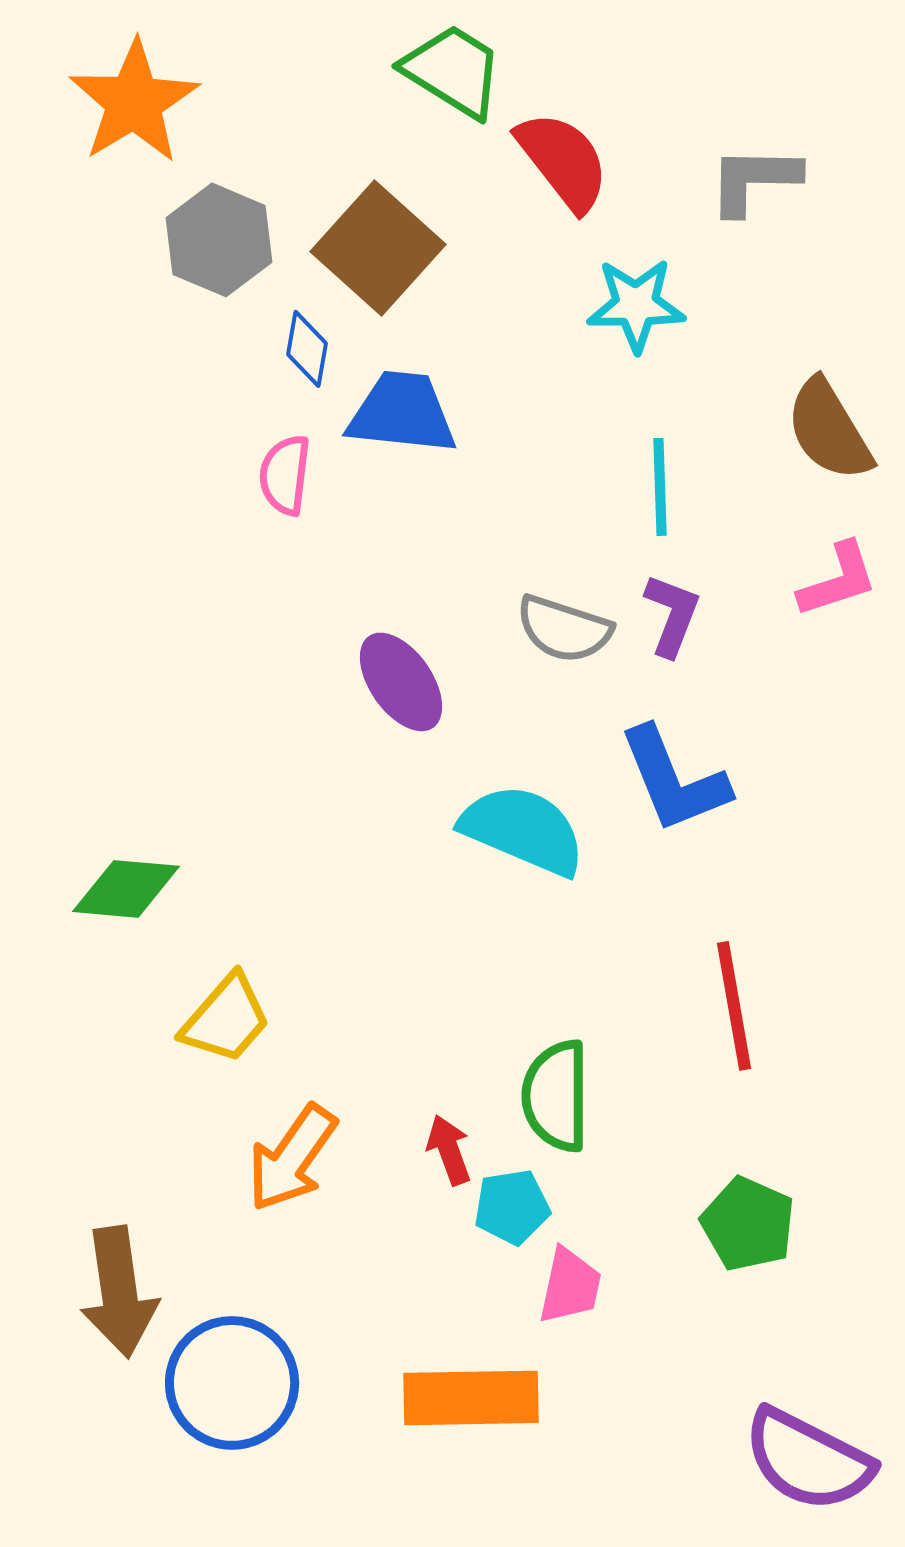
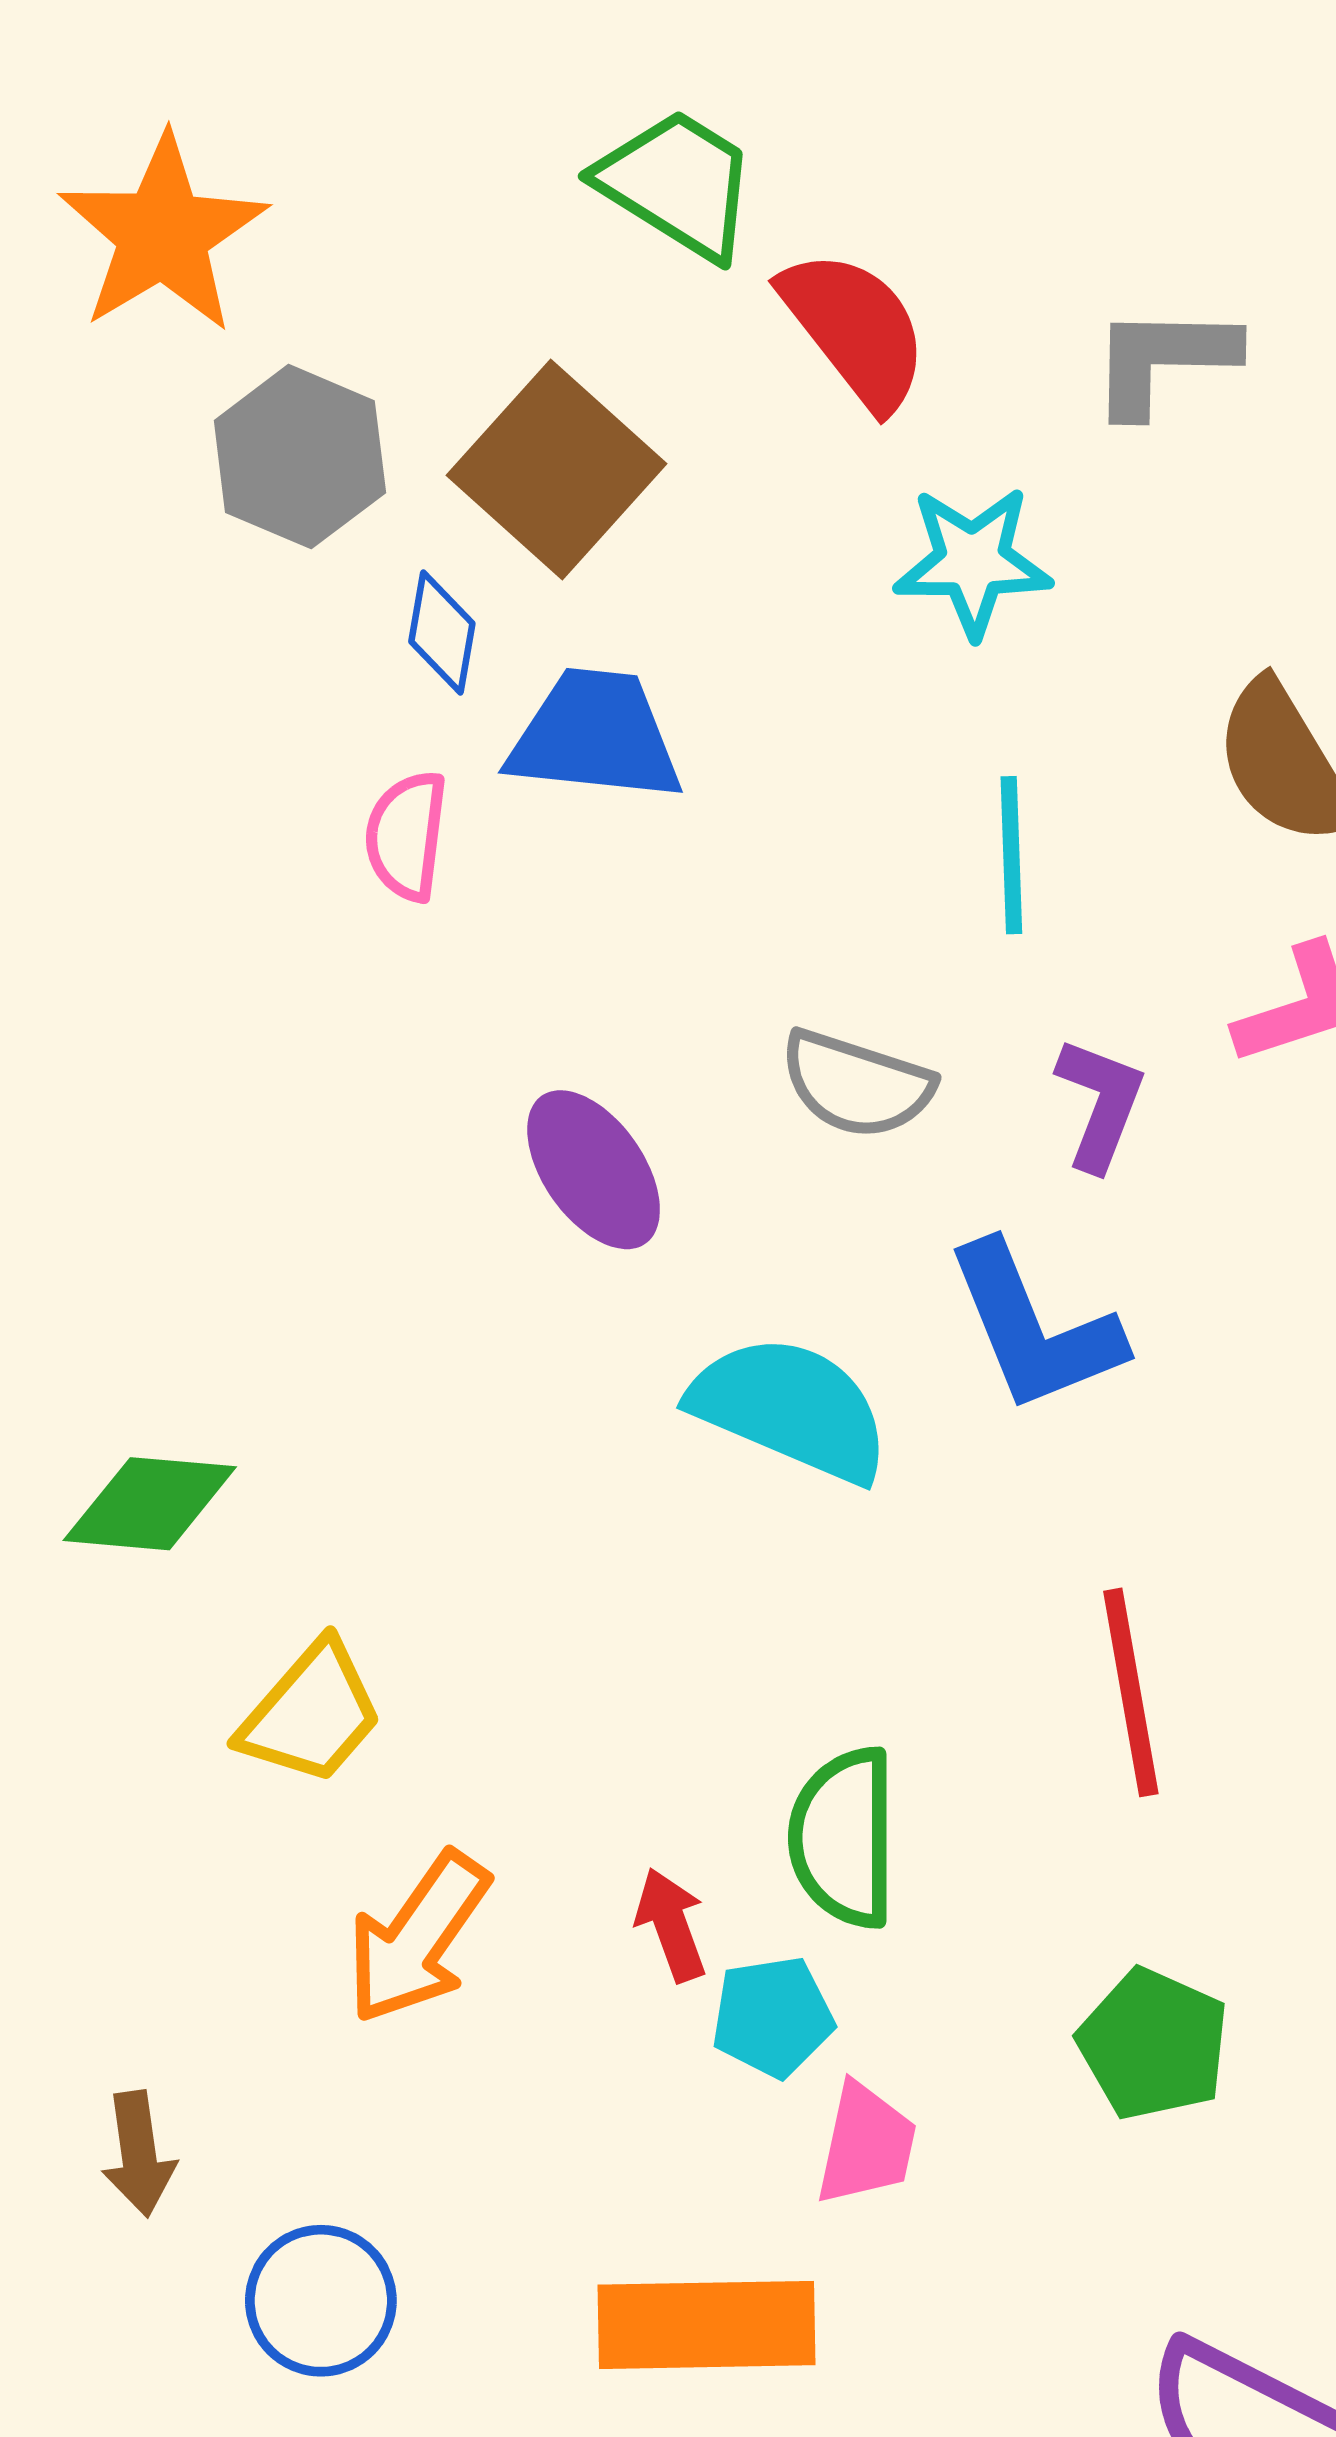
purple L-shape: (672, 615) -> (1100, 1104), moved
brown arrow: (119, 1292) -> (139, 2154), size x0.6
blue circle: (232, 1383) -> (321, 2301), size x0.7

